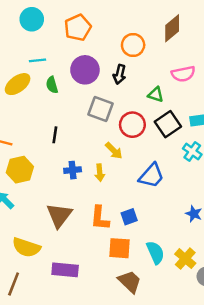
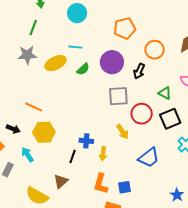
orange pentagon: (78, 28) -> (125, 28), moved
green semicircle: (52, 85) -> (83, 69), turned -128
gray square: (100, 109) -> (118, 96), turned -35
black line: (55, 135) -> (73, 156), moved
yellow arrow: (100, 173) -> (103, 154), moved
brown triangle: (59, 215) -> (61, 181), moved, size x0.7

